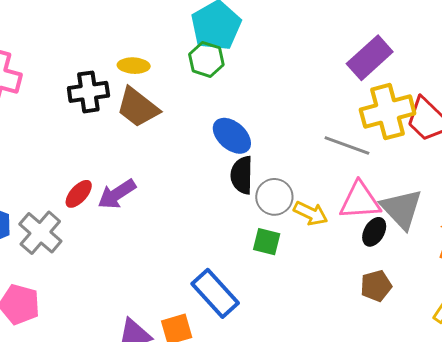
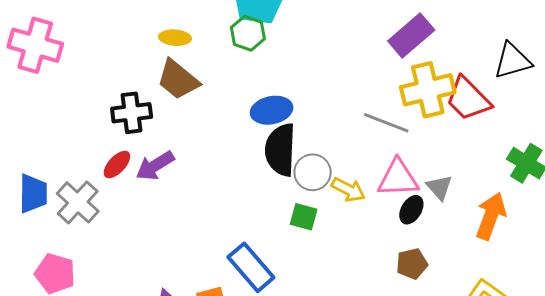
black cross: (88, 92) -> (132, 113), moved
blue ellipse: (232, 136) -> (272, 110), turned -54
black semicircle: (242, 175) -> (280, 150), size x1.4
gray triangle: (402, 209) -> (439, 187), size x0.6

